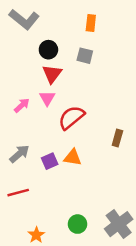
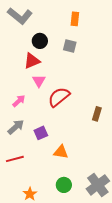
red triangle: (52, 74) -> (32, 61), moved, turned 30
pink arrow: (22, 105) -> (19, 101), moved
orange triangle: (73, 157) -> (61, 152), moved

